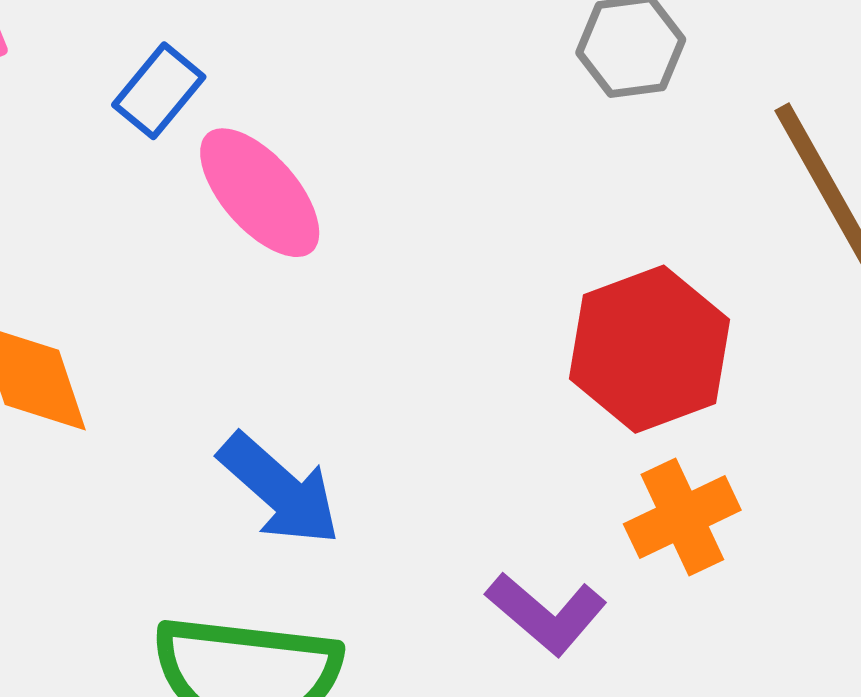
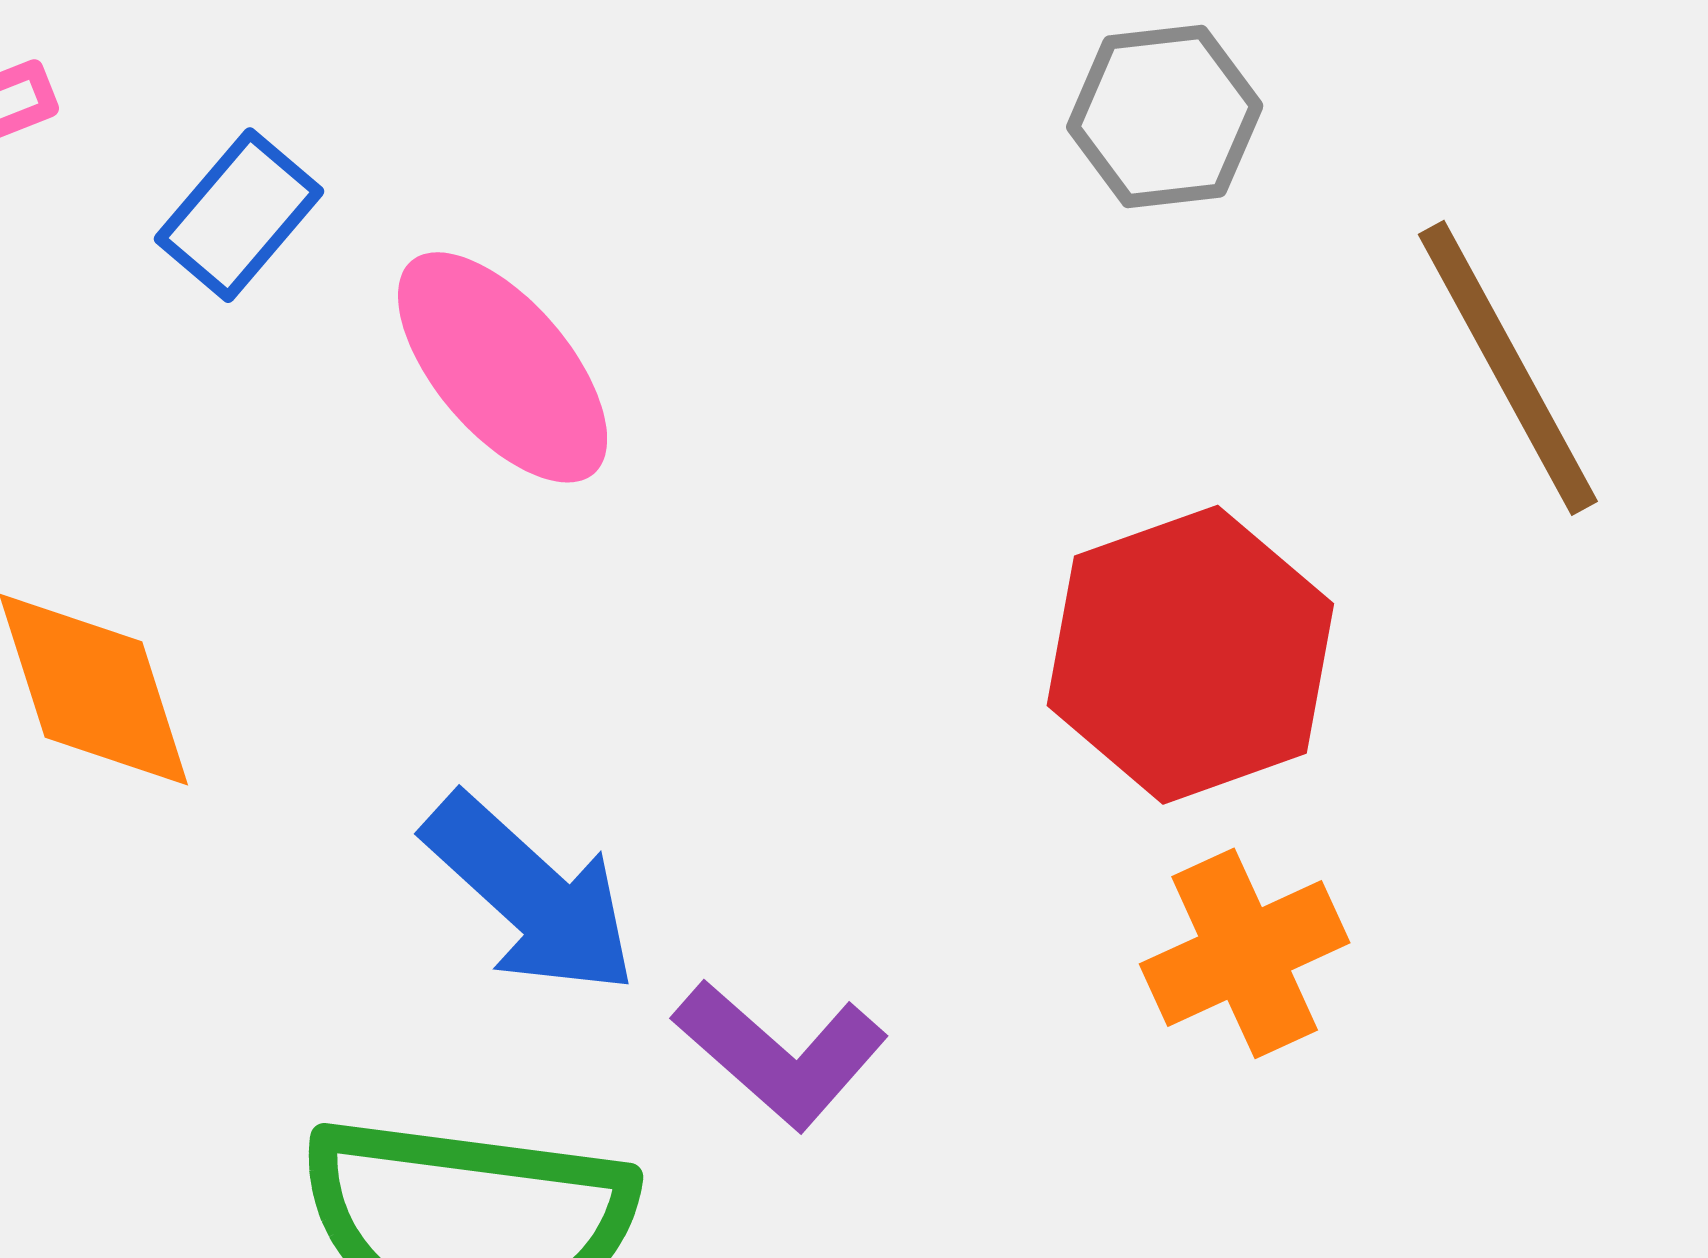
blue rectangle: (159, 91) -> (239, 215), moved
purple L-shape: (546, 614) -> (781, 1054), moved

